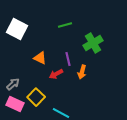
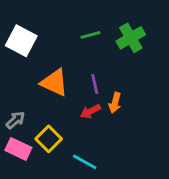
green cross: (93, 43) -> (131, 38), moved
orange triangle: (40, 58) -> (54, 83), size x1.5
red arrow: (56, 74) -> (90, 111), moved

